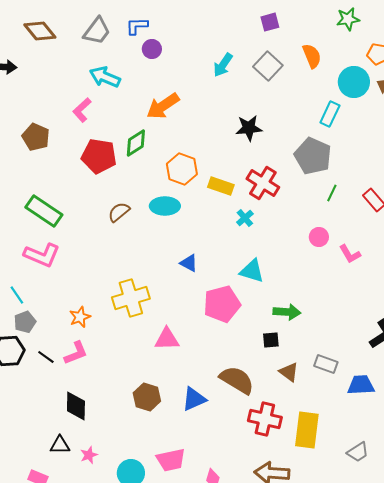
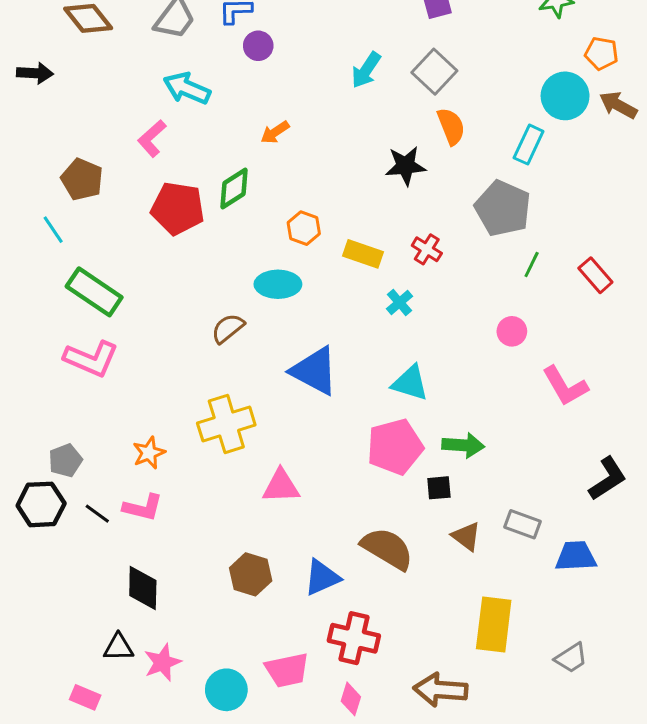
orange semicircle: (312, 56) -> (451, 126), moved
orange arrow: (163, 106) -> (275, 132), size x0.6
orange hexagon: (182, 169) -> (304, 228), size x0.7
red cross: (263, 183) -> (427, 249), size x0.6
brown semicircle: (119, 212) -> (228, 328), moved
pink L-shape: (350, 254) -> (565, 386), moved, size x1.4
blue triangle: (189, 263) -> (314, 371), size x1.8
cyan line: (17, 295) -> (53, 230), moved
pink pentagon: (222, 304) -> (395, 447), moved
pink L-shape: (76, 353) -> (143, 508), turned 36
red cross: (265, 419) -> (354, 638), moved
pink star: (89, 455) -> (163, 662), size x1.4

